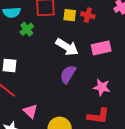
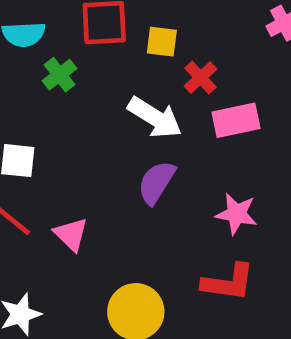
red cross: (88, 15) -> (200, 78), moved, turned 32
pink triangle: (30, 111) -> (71, 234), moved

